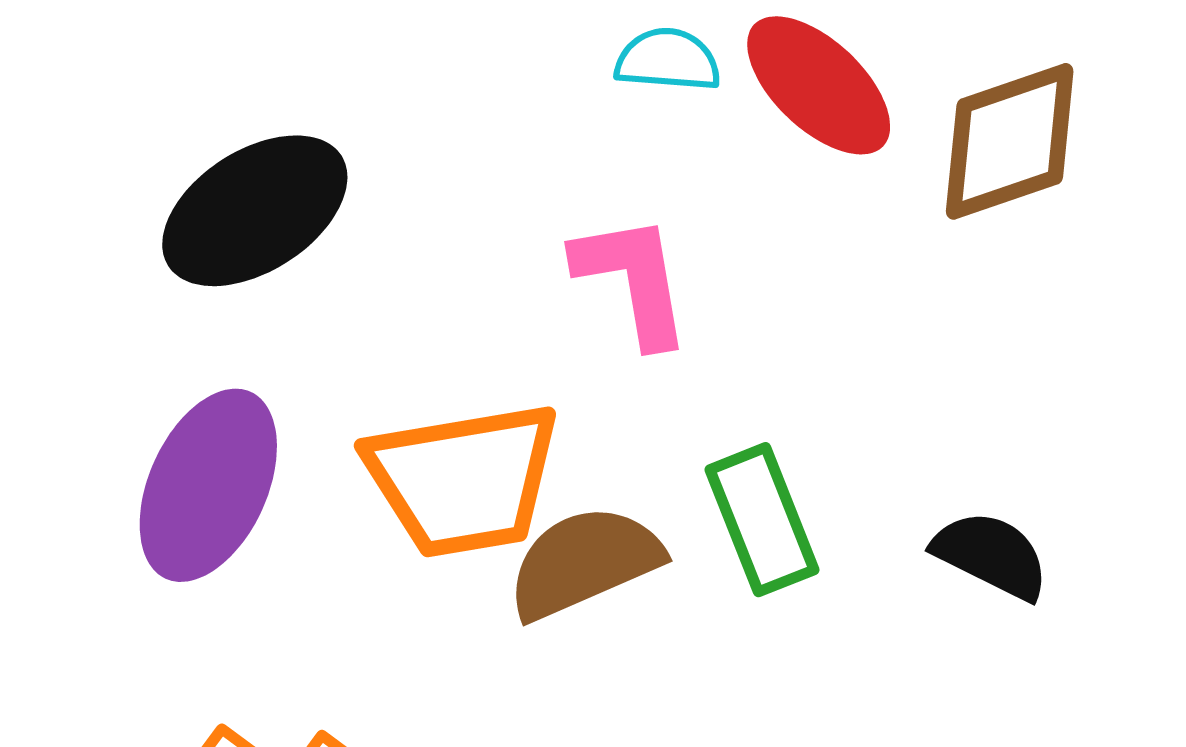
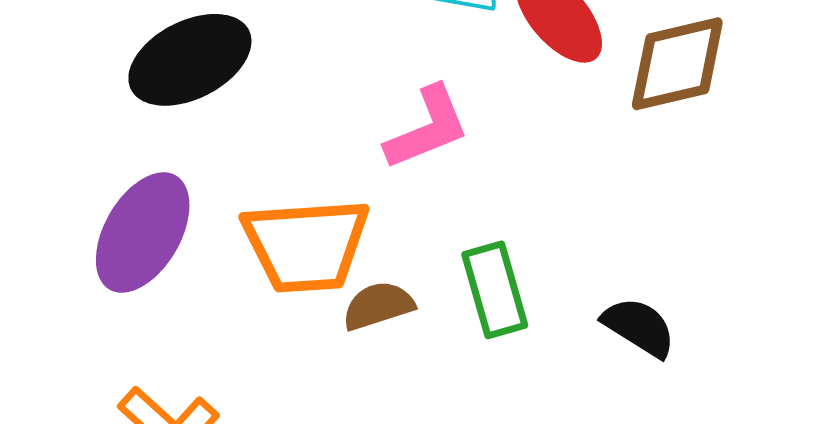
pink L-shape: (633, 280) -> (427, 128), turned 72
brown semicircle: (584, 562) -> (378, 306), size x0.7

